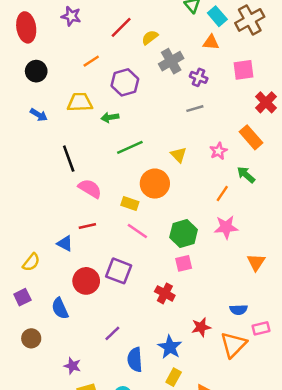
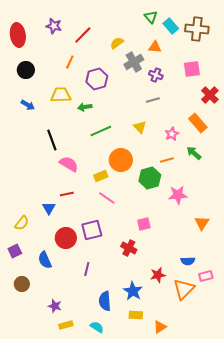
brown cross: (250, 20) -> (197, 29), turned 35
red line: (121, 27) -> (83, 35), moved
orange triangle: (211, 42) -> (155, 47), moved
orange line: (91, 61) -> (70, 62), turned -32
yellow triangle: (179, 155) -> (140, 127), moved
orange line: (222, 194) -> (167, 160), moved, turned 40
yellow rectangle: (130, 204) -> (101, 176), turned -40
green hexagon: (184, 233) -> (150, 178), moved
blue triangle: (65, 243) -> (49, 208), turned 32
purple square: (119, 271) -> (92, 230), turned -35
purple line: (112, 333) -> (87, 269), moved, turned -32
yellow rectangle: (174, 377) -> (136, 315), turned 64

